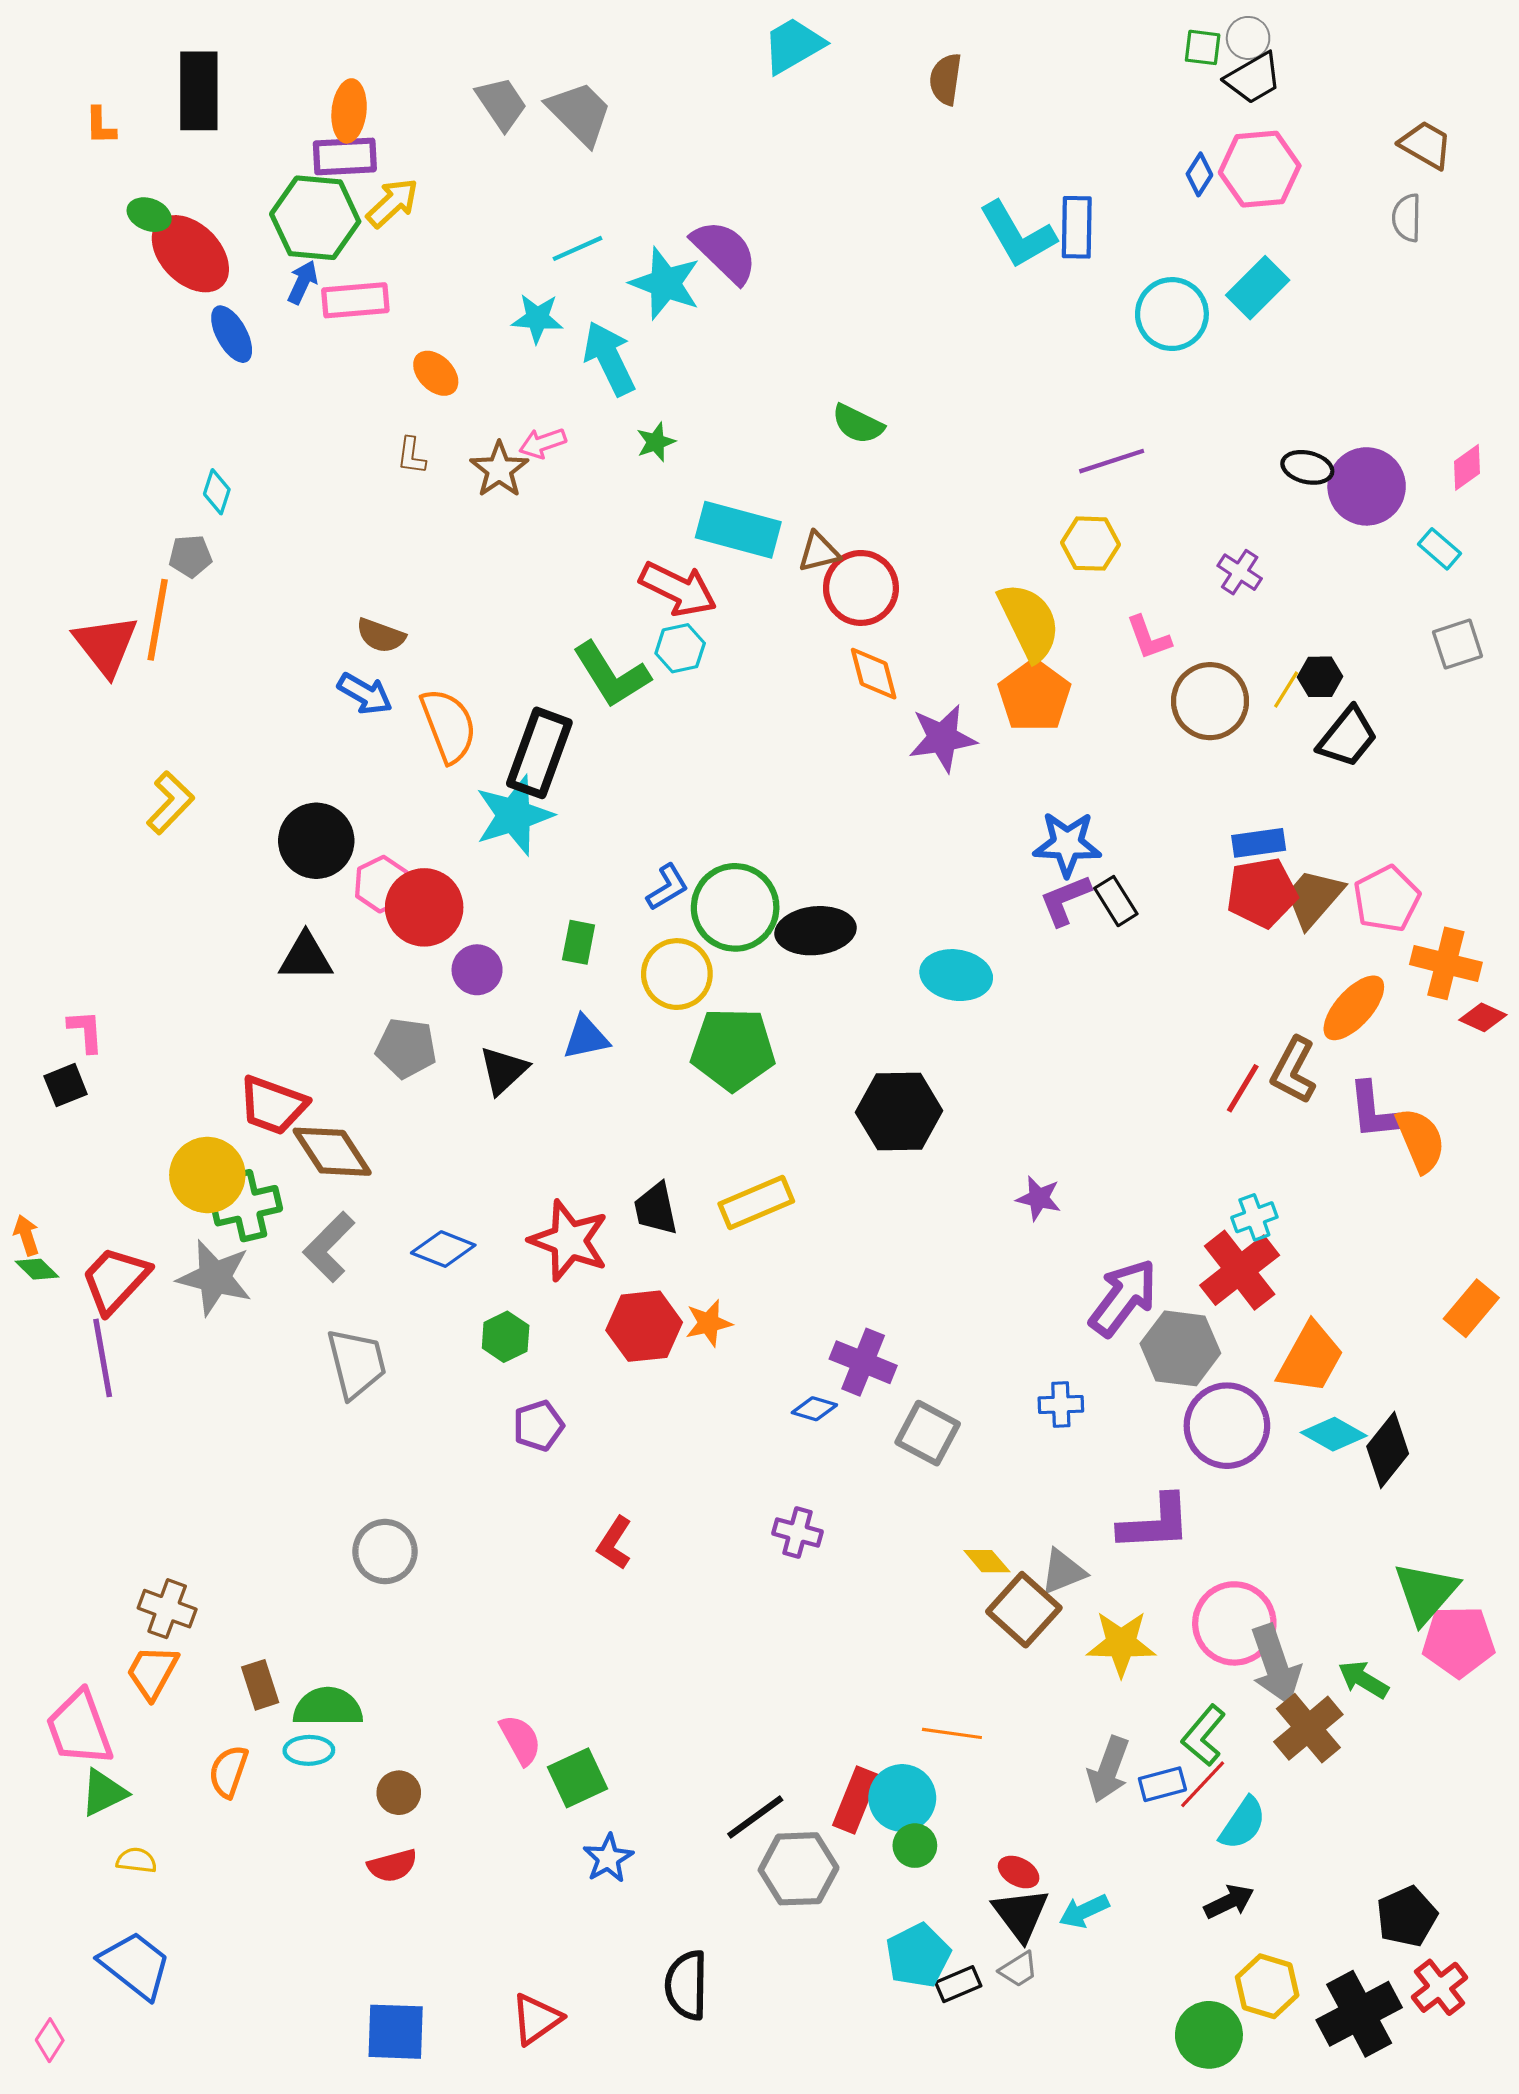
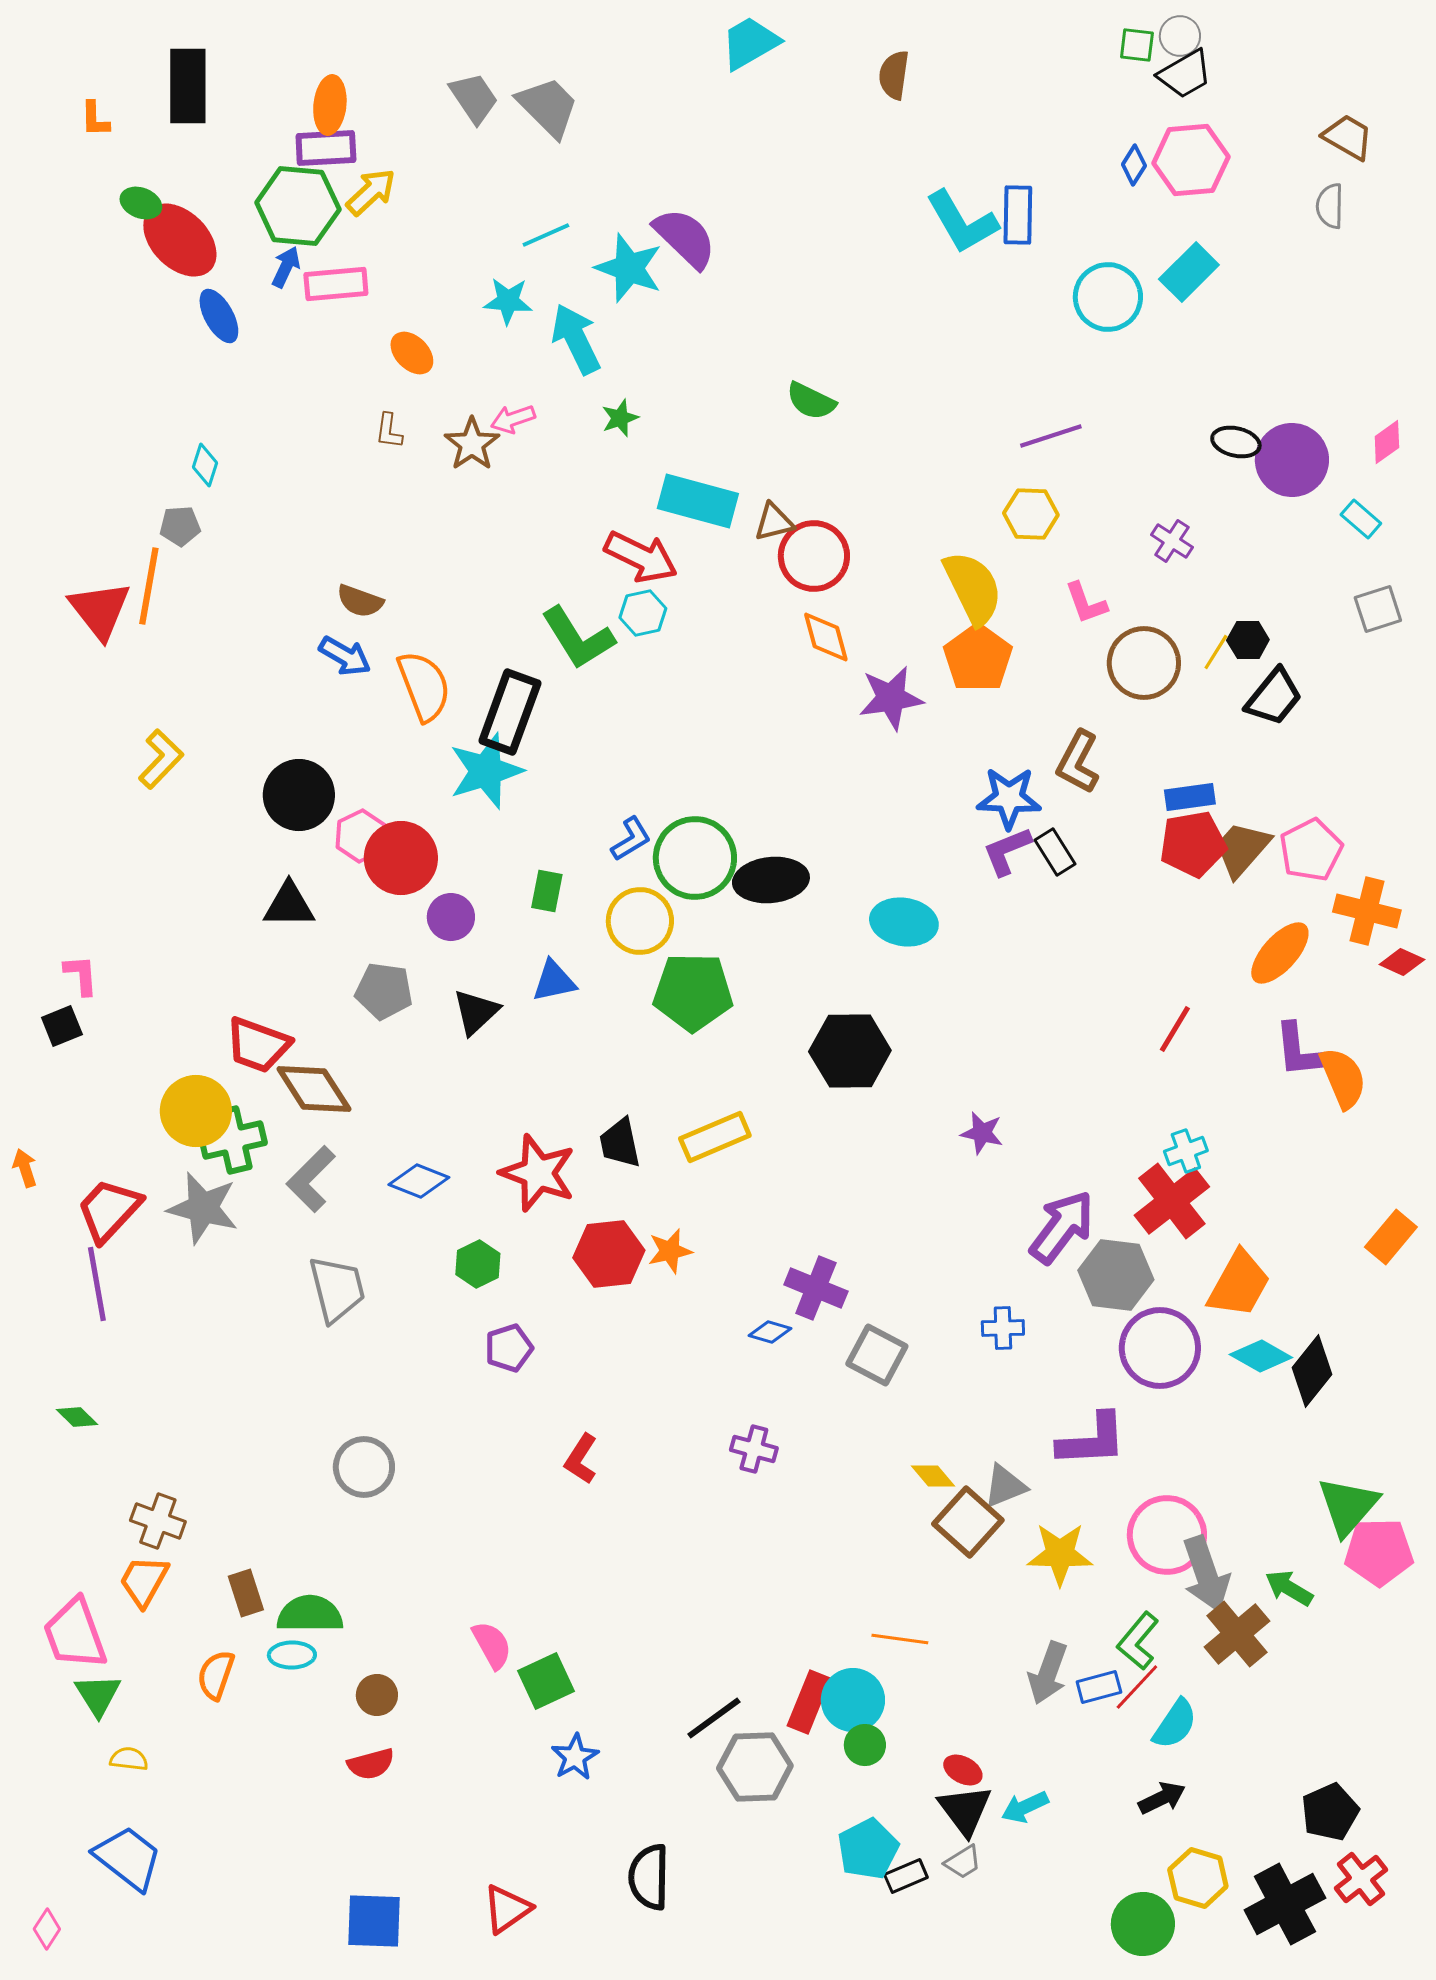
brown L-shape: (1294, 1070) -> (1078, 762), moved
green diamond: (37, 1269) -> (77, 1417), moved
green triangle: (104, 1793) -> (98, 1695), turned -36

